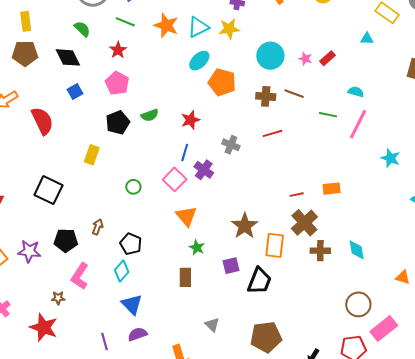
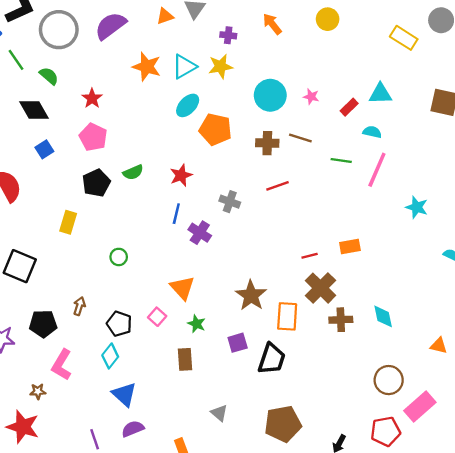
green line: (125, 22) -> (16, 60), moved, turned 36
cyan triangle: (367, 39) -> (380, 94), moved, size x1.5
red rectangle: (327, 58) -> (349, 107), moved
pink square: (175, 179) -> (157, 317), moved, size x0.7

